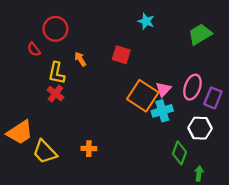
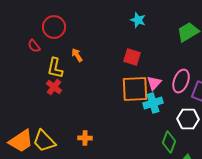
red square: (121, 55) -> (132, 57), moved
orange square: (143, 96) -> (135, 89), turned -36
orange trapezoid: (20, 132) -> (21, 141), moved

